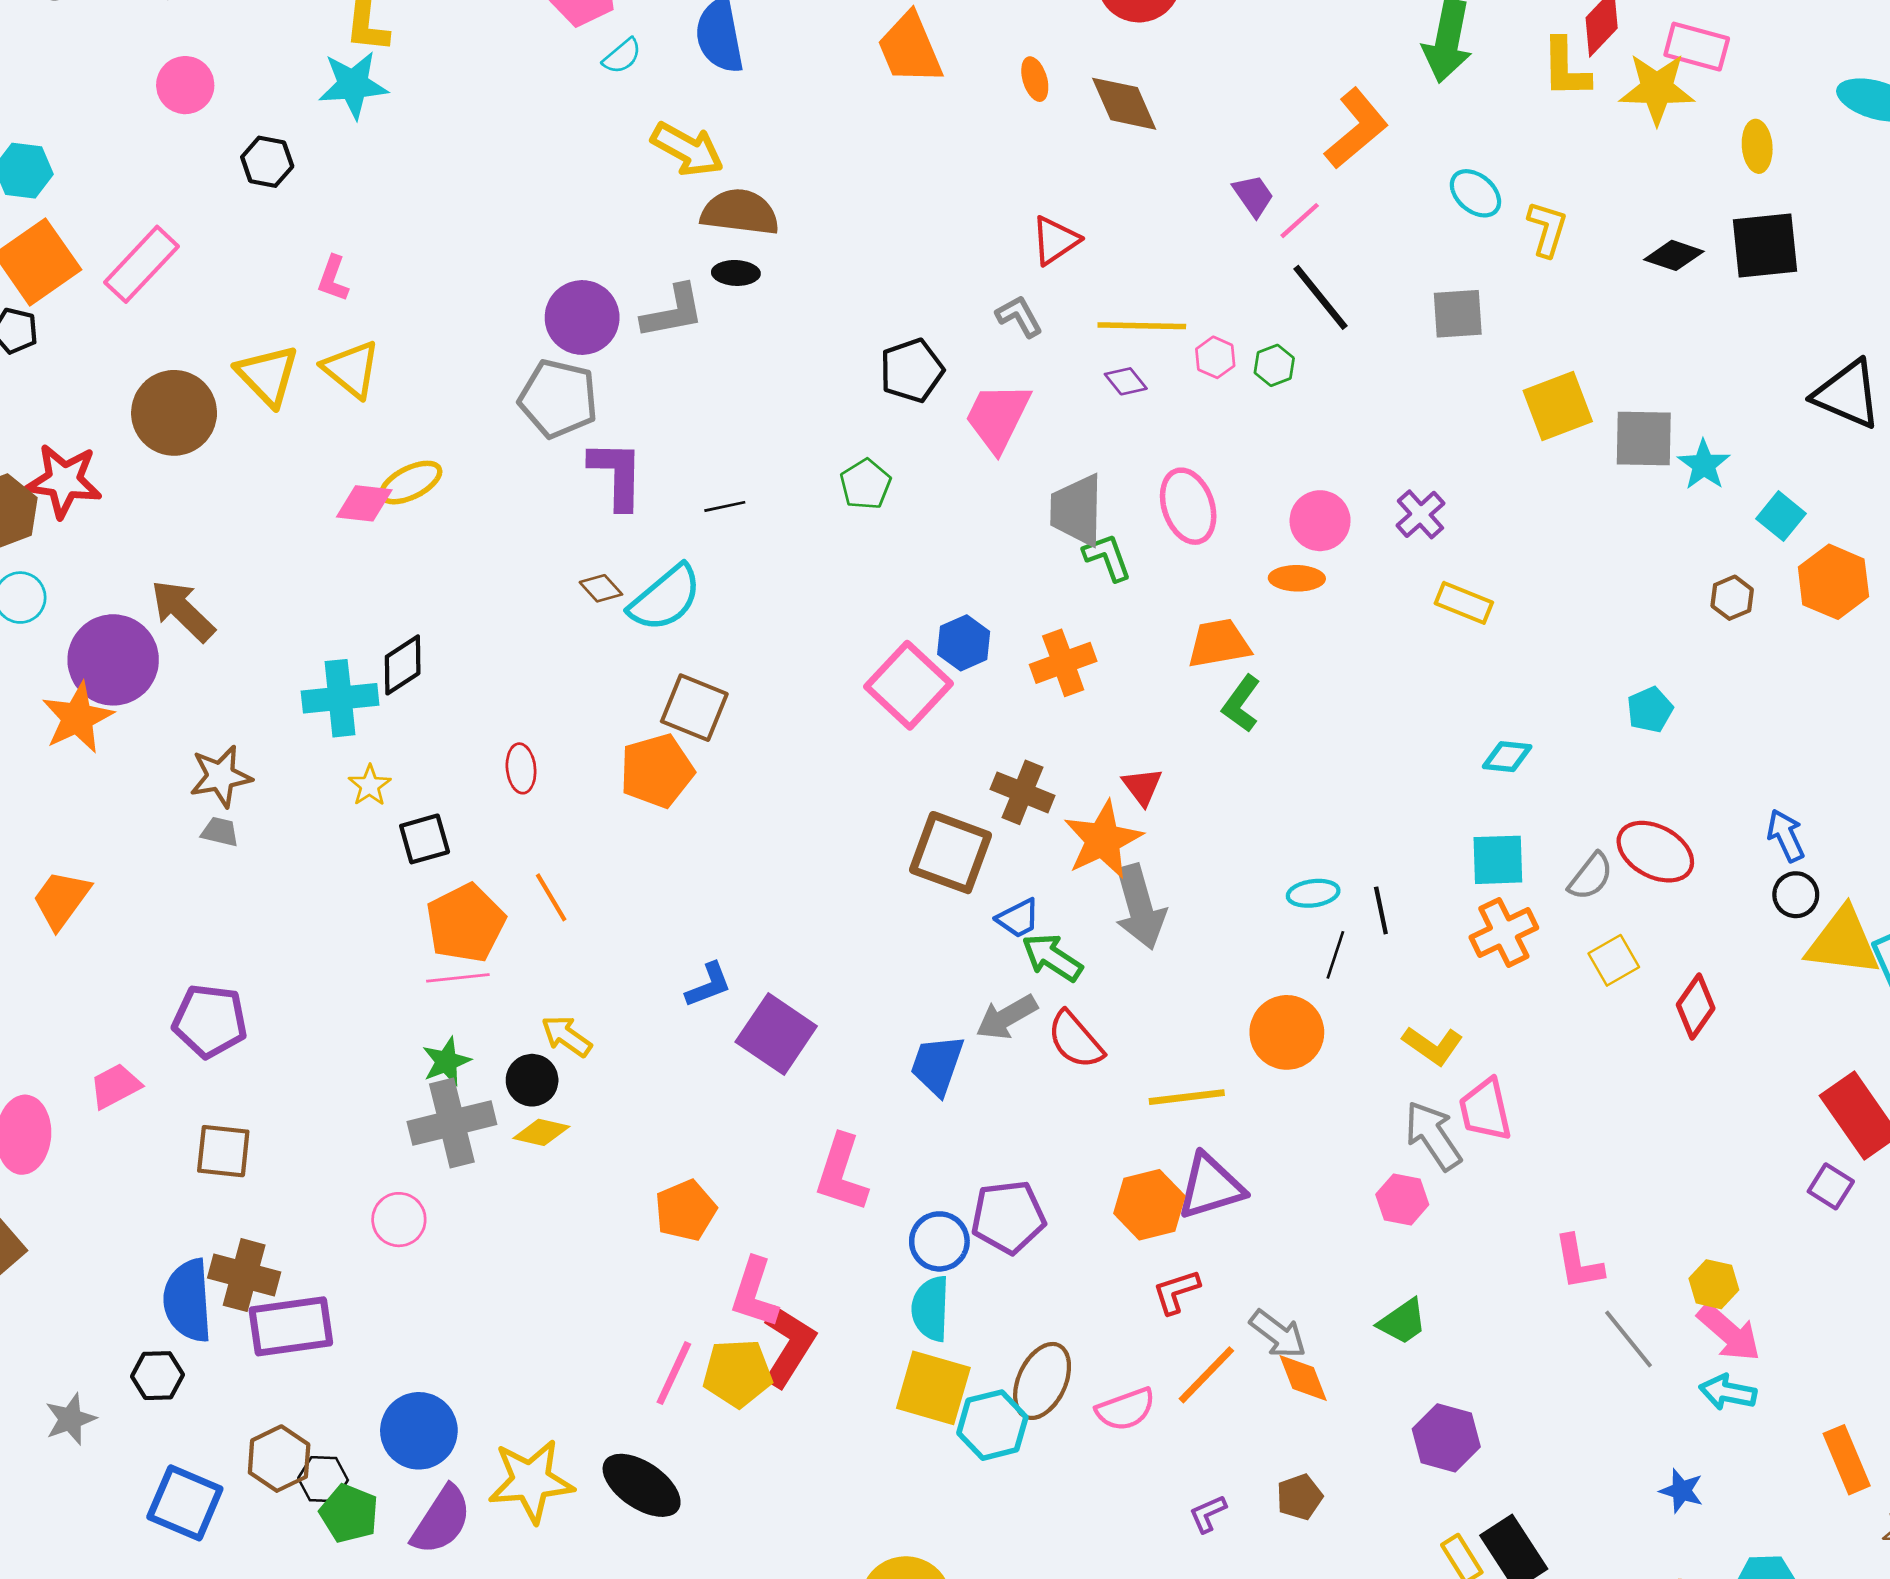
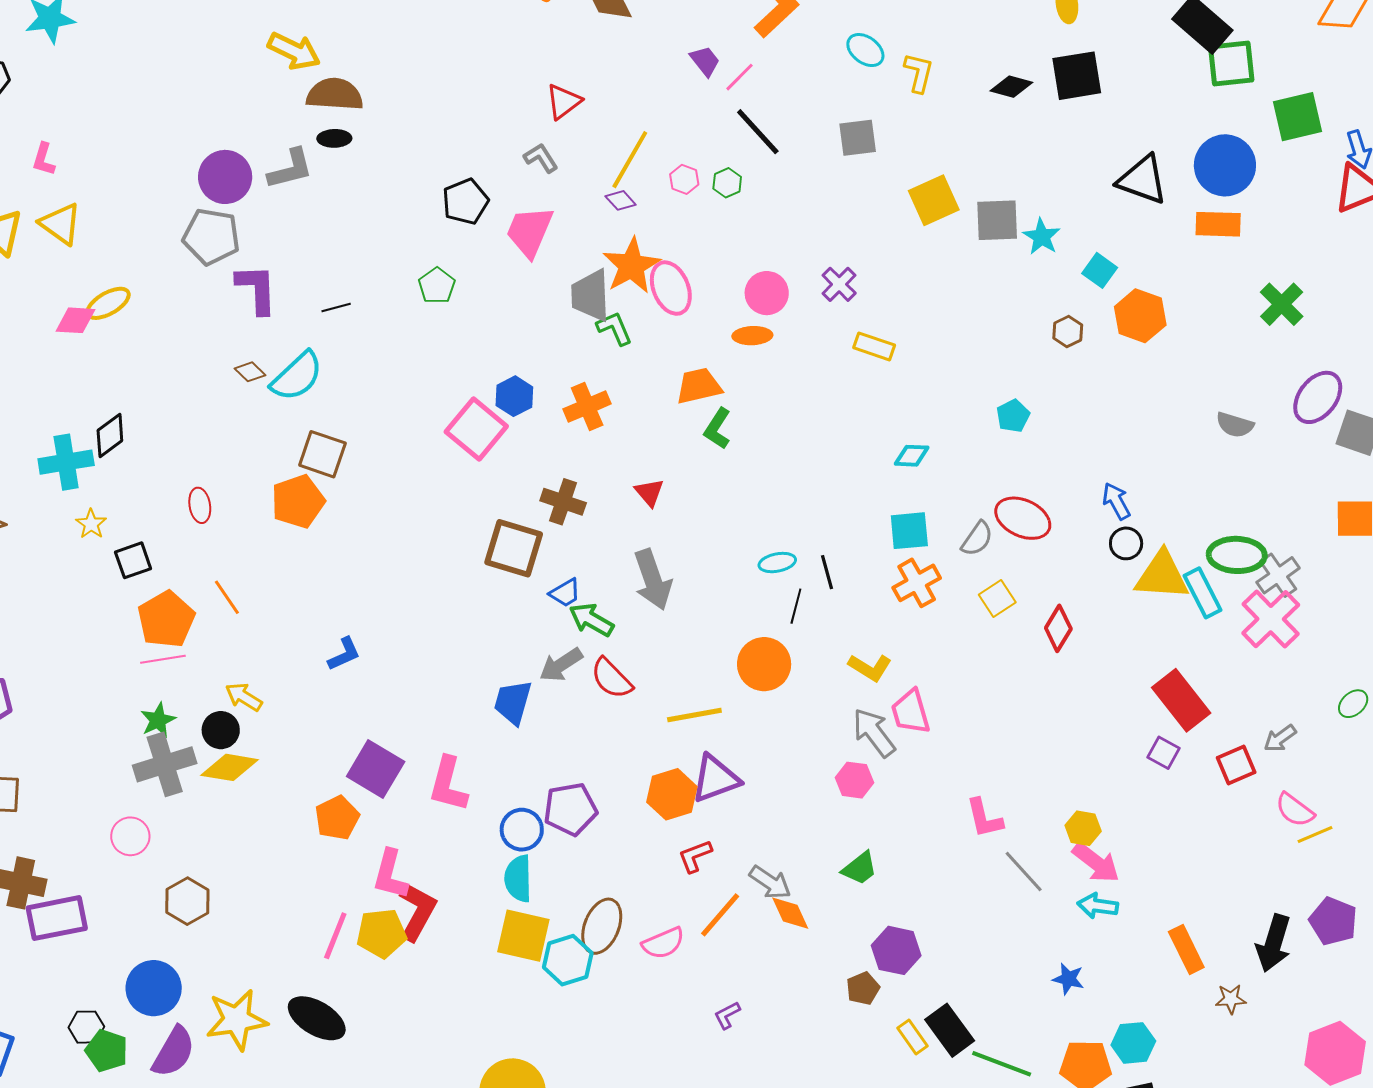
yellow line: (1142, 326) -> (630, 160), turned -58
orange star: (1103, 840) -> (632, 266), moved
purple square: (776, 1034) -> (376, 769), moved
yellow diamond: (541, 1132) -> (230, 767), size x1.4
brown hexagon: (279, 1459) -> (187, 901), moved
brown pentagon: (1299, 1497) -> (863, 988), moved

